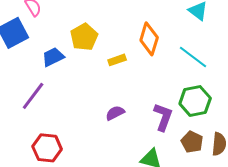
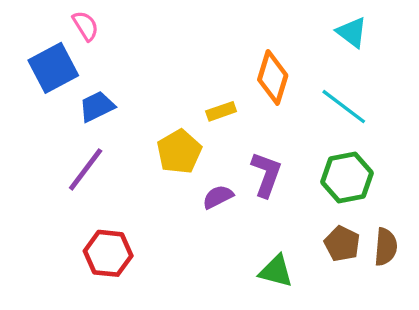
yellow pentagon: (84, 37) -> (179, 152), moved
blue trapezoid: (53, 57) -> (97, 107), moved
purple L-shape: (163, 117) -> (266, 174), moved

